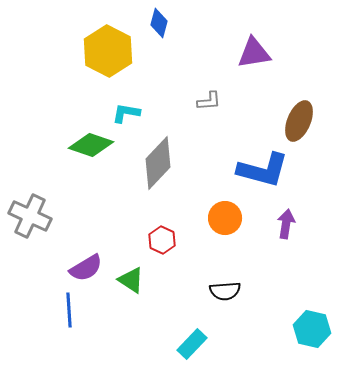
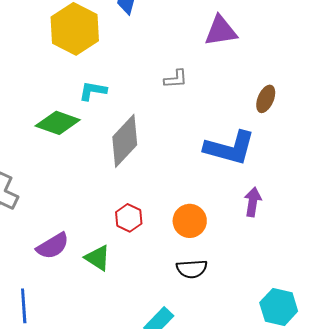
brown ellipse: (299, 121) -> (266, 99), size x0.7
orange circle: (225, 218) -> (190, 221), moved
blue line: (69, 310) -> (24, 306), moved

